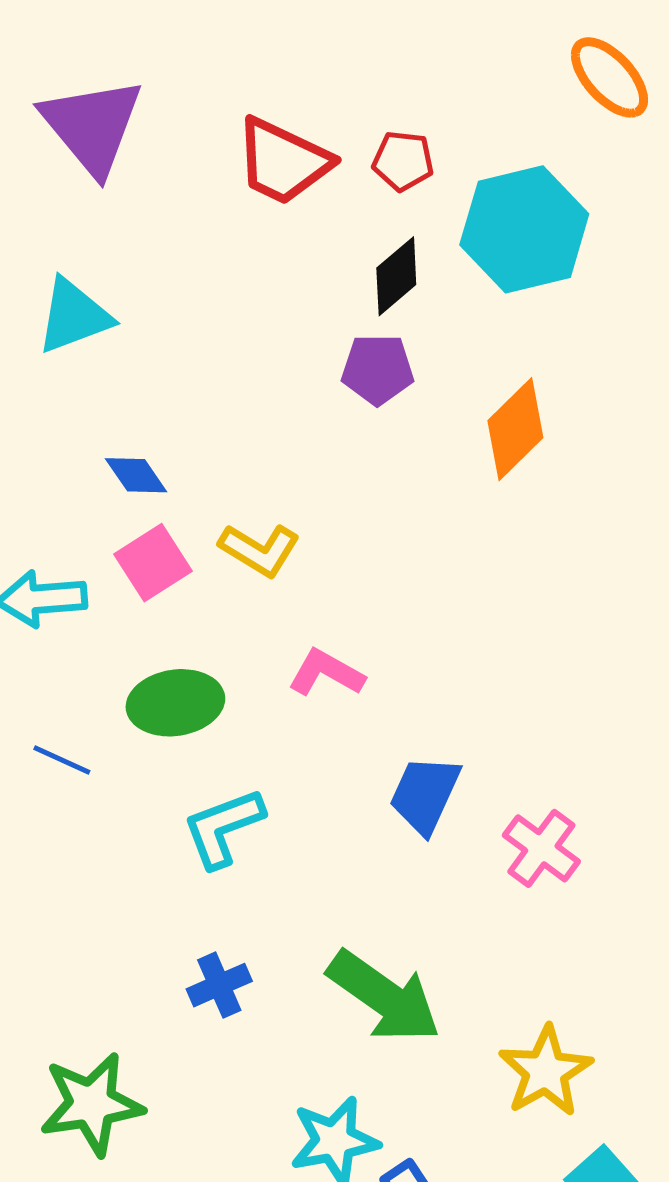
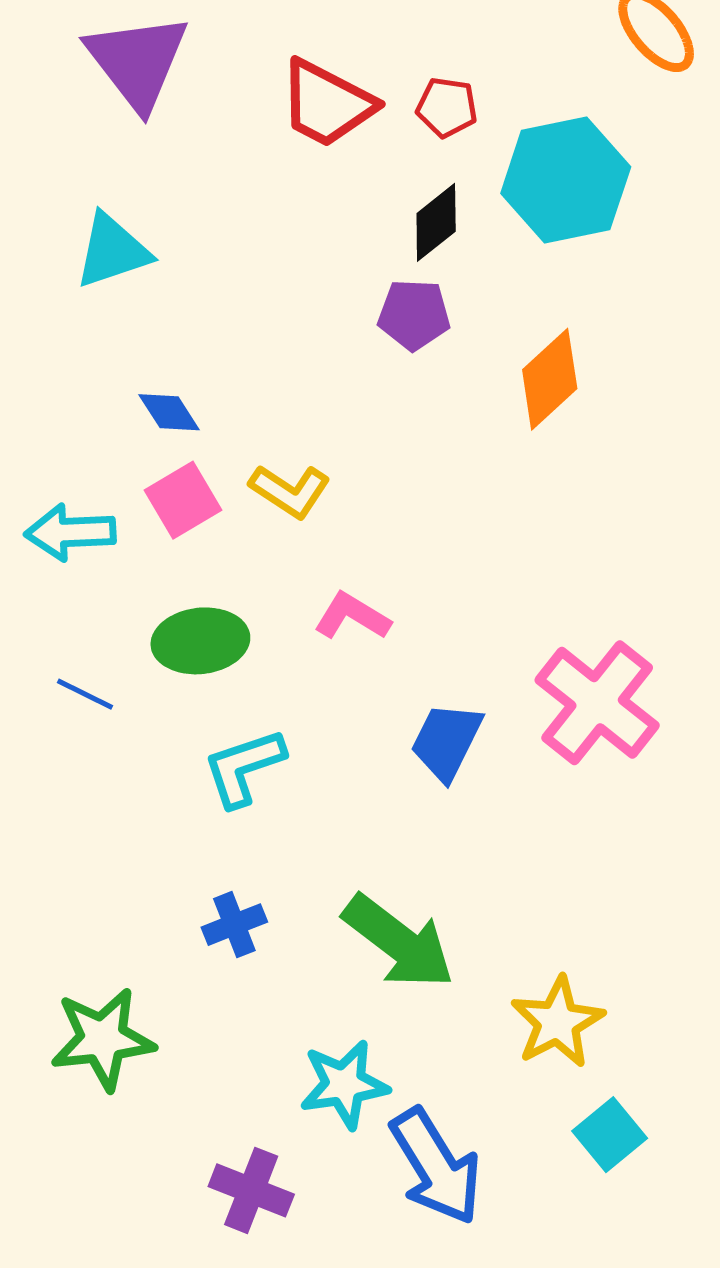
pink cross: (541, 848) -> (597, 703), moved, size x1.6

